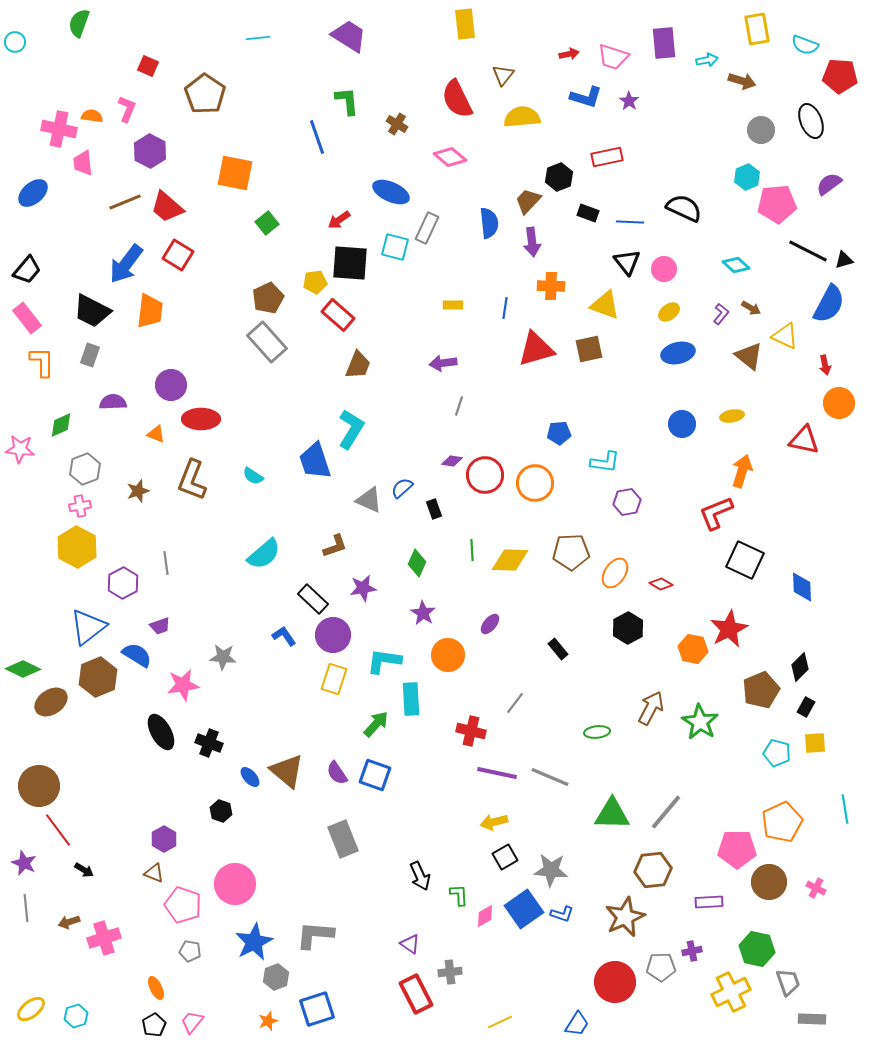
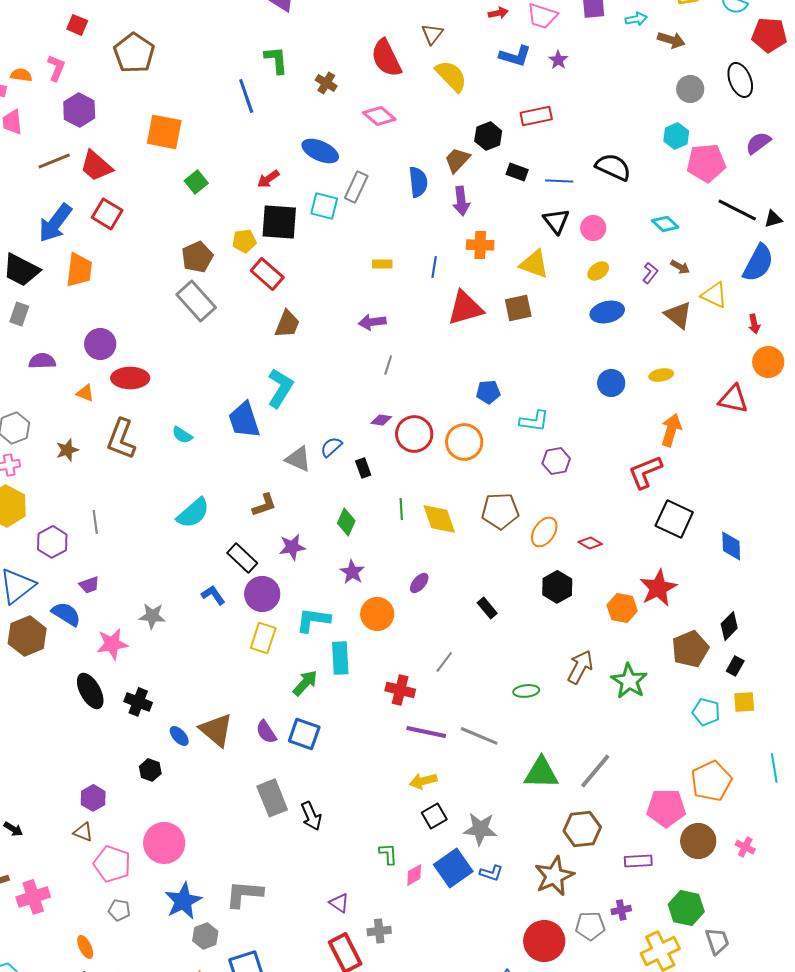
yellow semicircle: (522, 117) -> (451, 76), turned 51
yellow diamond: (510, 560) -> (439, 519), turned 69
black arrow: (420, 876) -> (311, 816), moved

